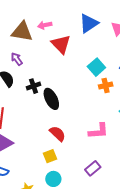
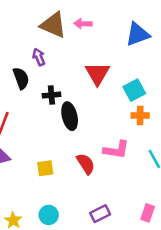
red triangle: (61, 44) -> (97, 74), moved
pink L-shape: (98, 131) -> (116, 150), moved
red semicircle: (58, 134) -> (86, 164), moved
yellow square: (50, 156) -> (45, 168), moved

